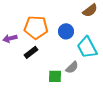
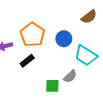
orange pentagon: (36, 27) -> (32, 35), turned 30
cyan trapezoid: (87, 47) -> (86, 55), turned -30

